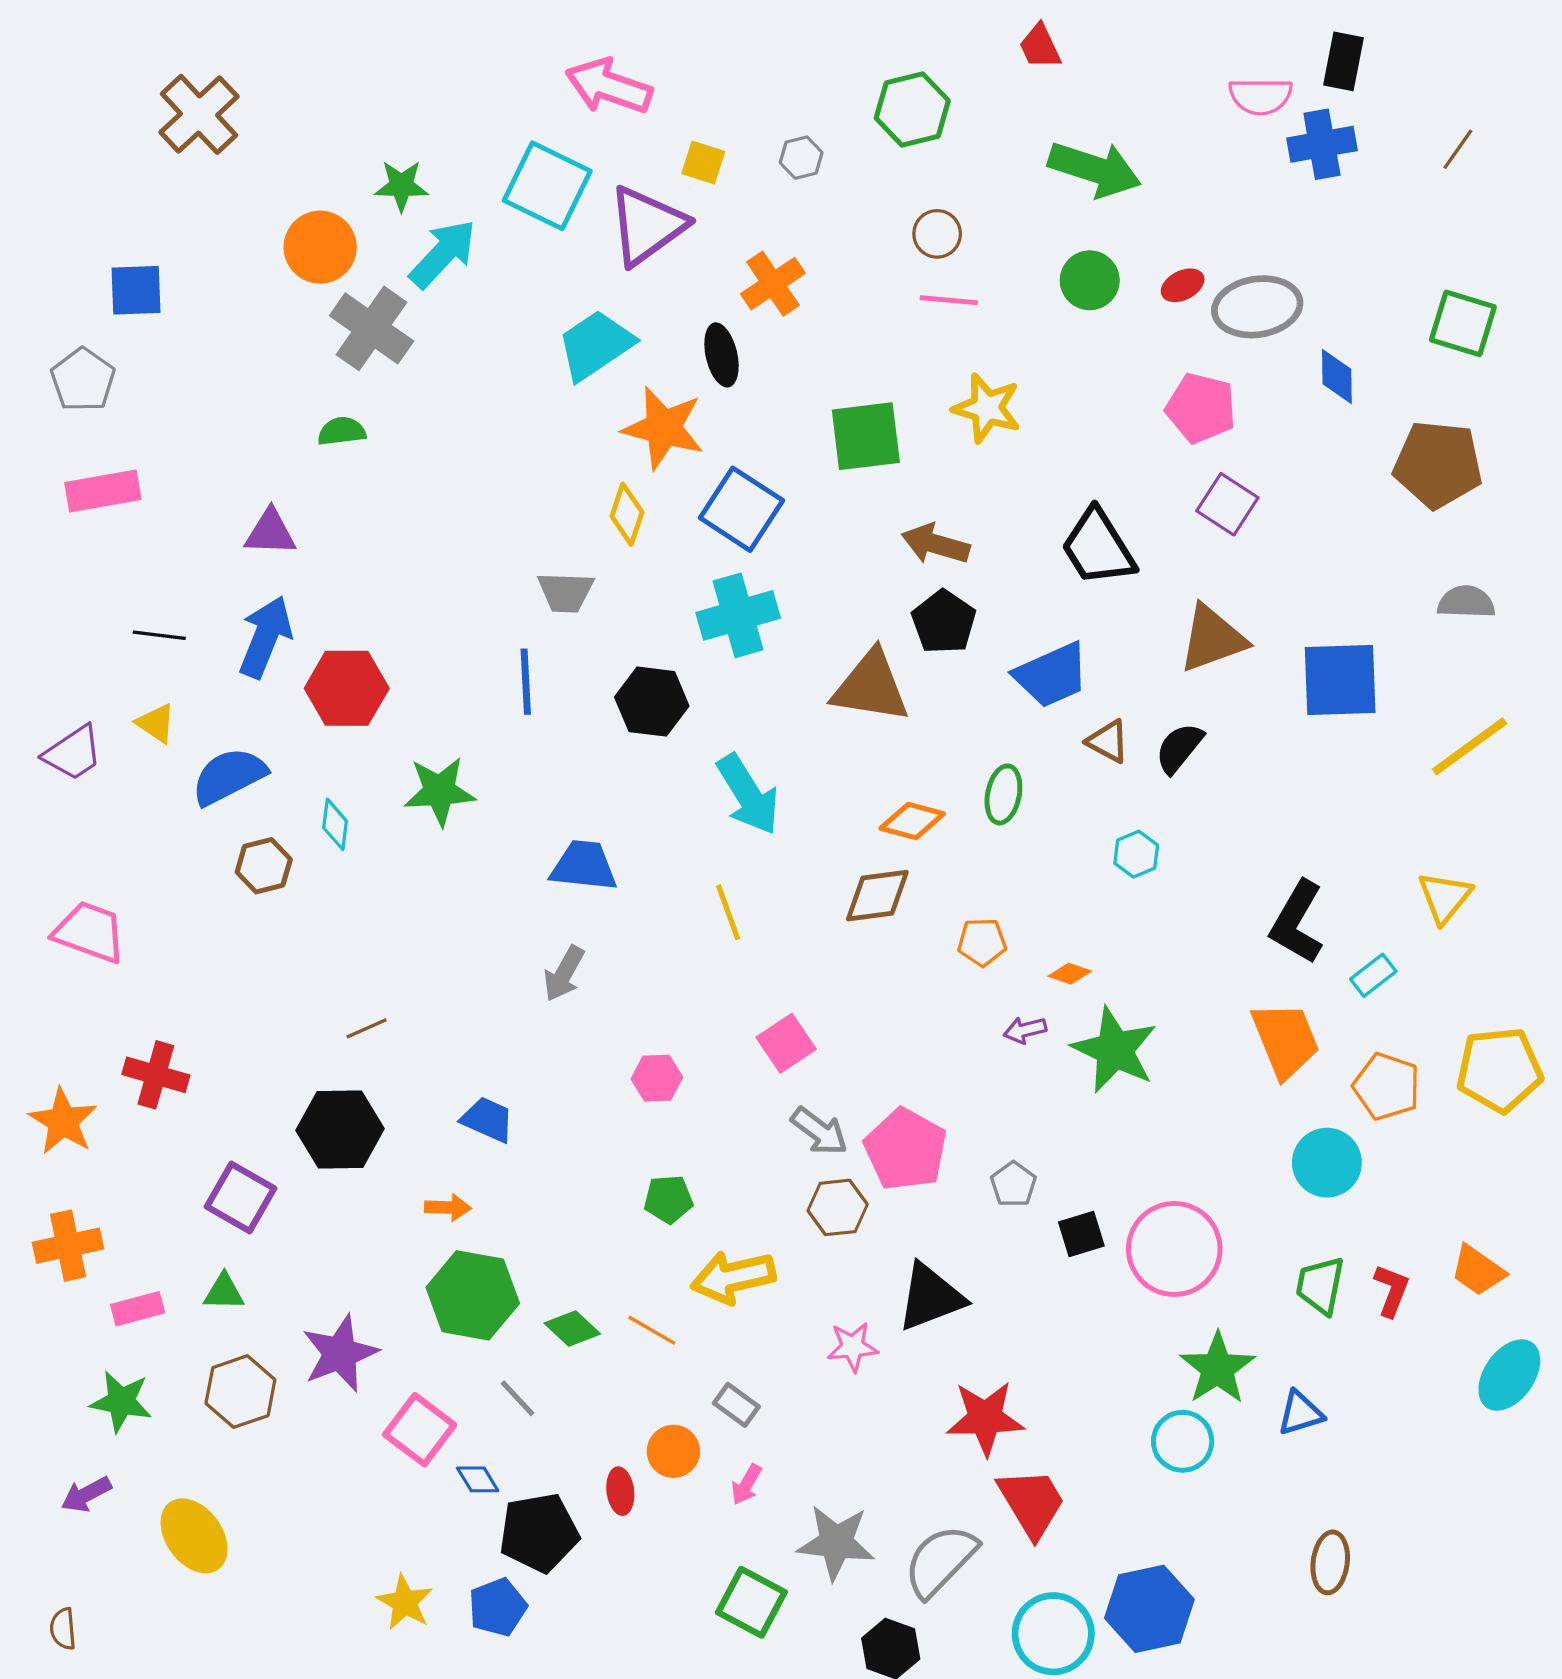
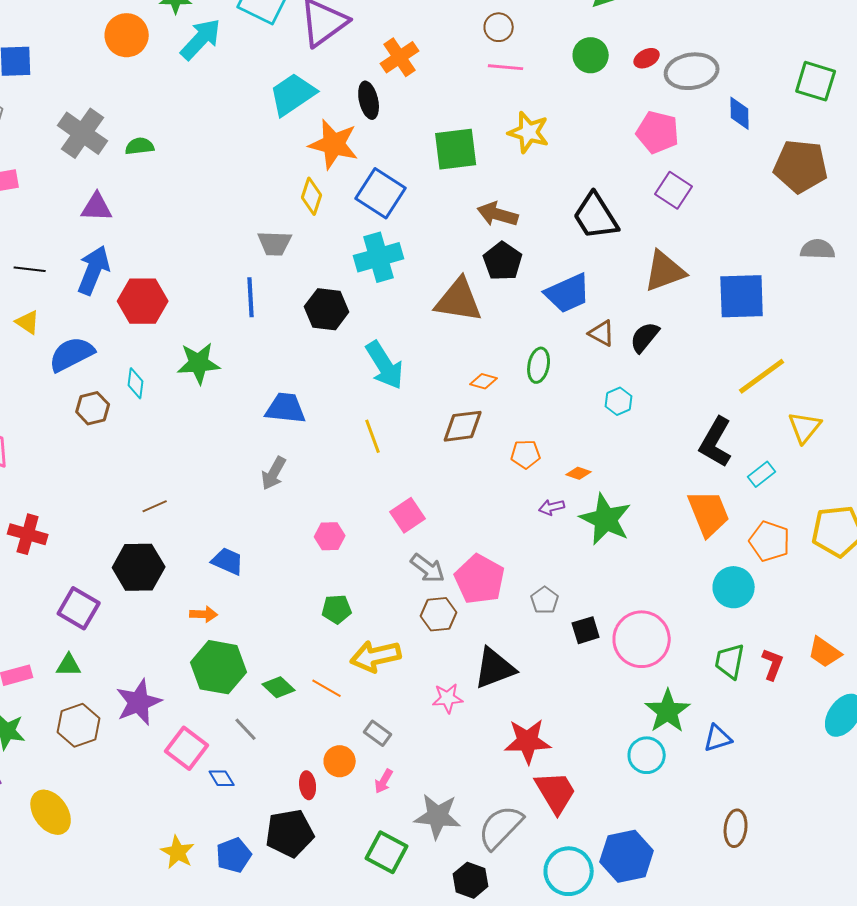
gray cross: (372, 328) -> (83, 133), moved
yellow line: (1470, 746) -> (762, 376), moved
orange diamond: (912, 821) -> (484, 381), size x0.7
black pentagon: (539, 1533) -> (290, 833), moved

